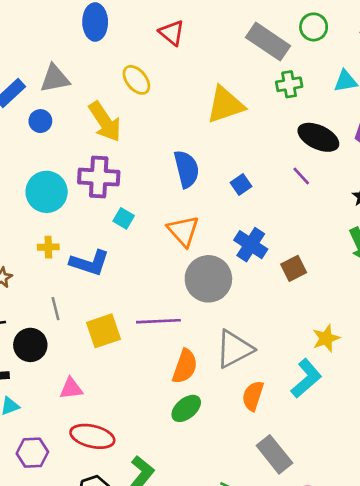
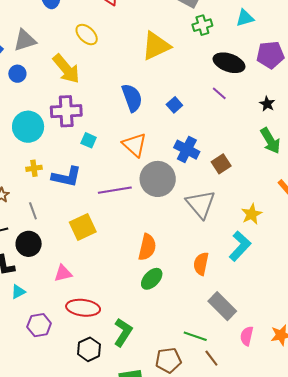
gray line: (55, 309) -> (33, 211), moved
purple line: (158, 321) -> (115, 190), moved
gray triangle: (234, 349) -> (201, 204), moved, turned -36

